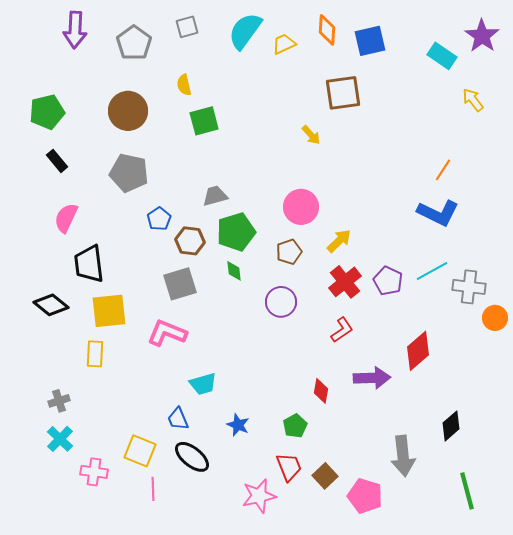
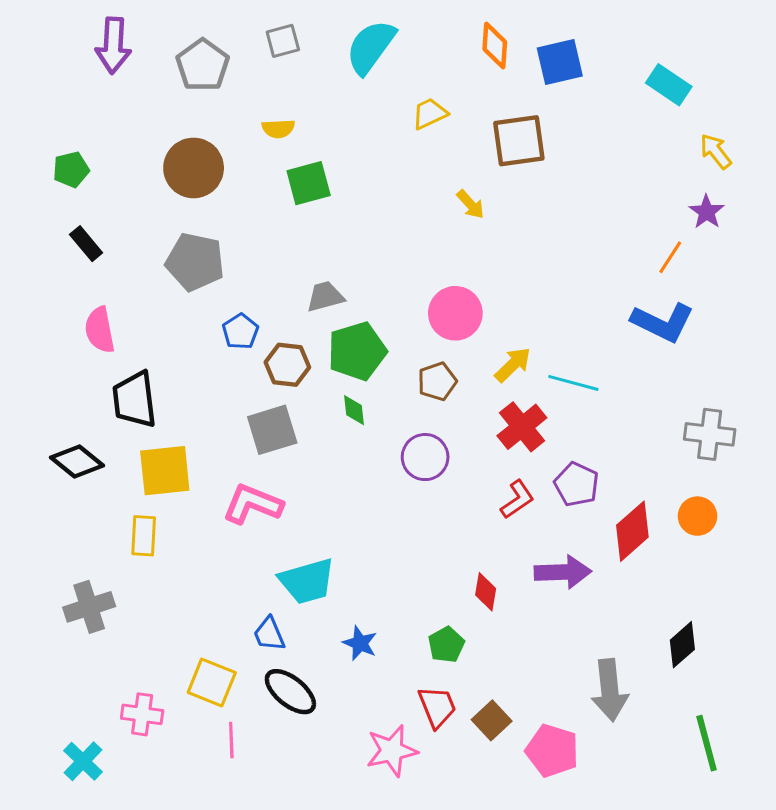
purple star: (482, 36) -> (707, 212), moved, size x0.7
yellow trapezoid: (284, 44) -> (430, 114), moved
yellow semicircle: (184, 85) -> (278, 129), turned -80
green pentagon: (47, 112) -> (71, 169), size x0.7
pink semicircle: (66, 218) -> (100, 330), turned -36
cyan line: (432, 271) -> (573, 383), moved, turned 44
purple pentagon: (388, 281) -> (576, 484), moved
orange circle: (495, 318) -> (697, 516), moved
cyan trapezoid: (203, 384) -> (307, 581), size x1.4
gray cross: (59, 401) -> (89, 607), size x1.5
cyan cross: (60, 439) -> (83, 761), moved

